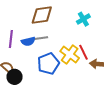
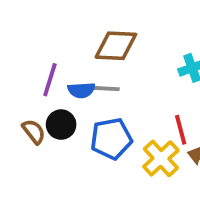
yellow cross: (70, 55) -> (161, 158), moved
black circle: (15, 77) -> (61, 125), moved

